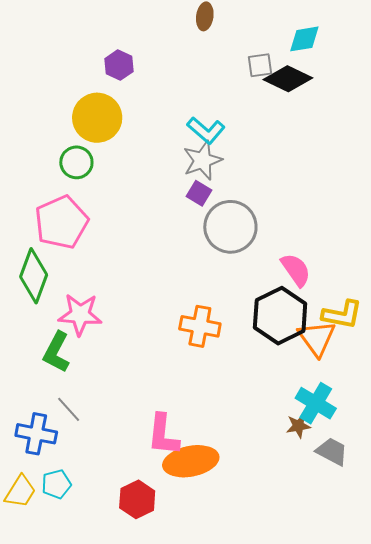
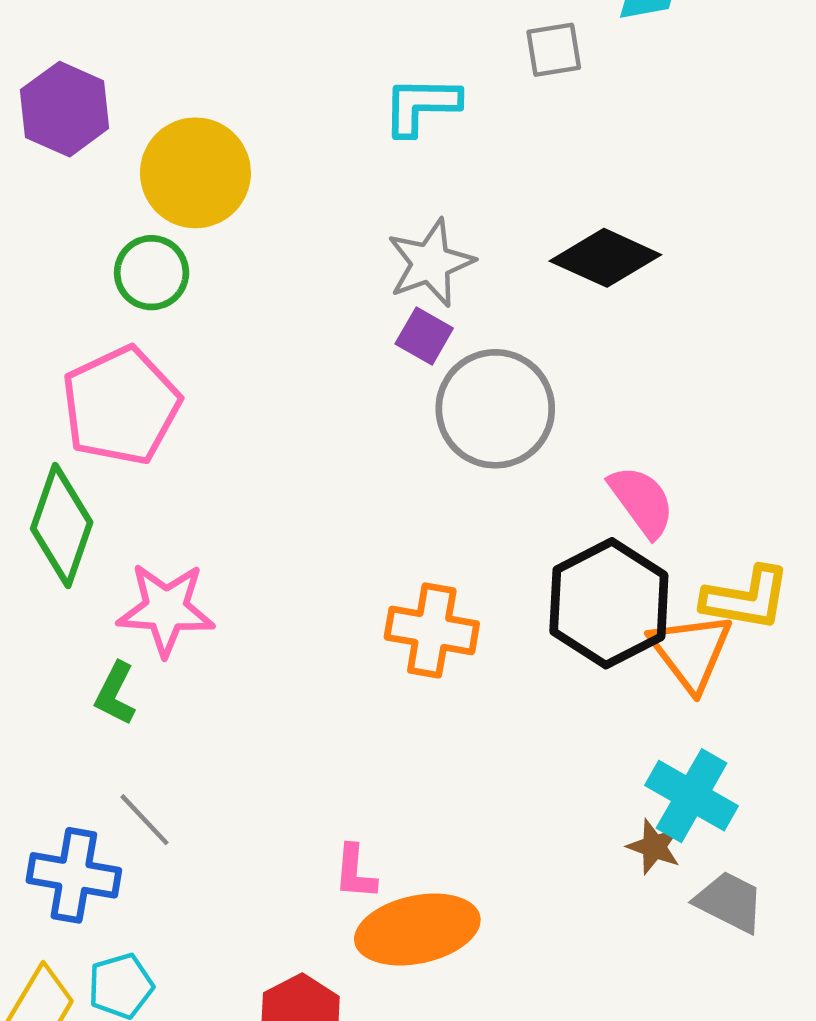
purple hexagon: (119, 65) -> (65, 109), moved, size x1.4
black diamond: (288, 79) -> (605, 258), moved
cyan L-shape: (206, 130) -> (421, 106), moved, turned 141
green L-shape: (56, 352) -> (115, 694), size x0.7
brown star: (298, 426) -> (654, 847), turned 30
pink L-shape: (163, 435) -> (355, 872), size x0.6

